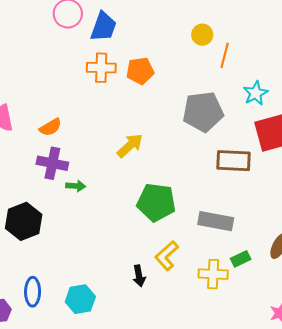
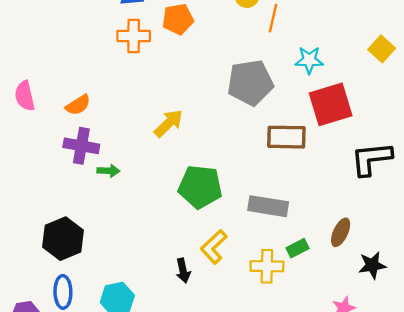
orange pentagon: (140, 71) -> (178, 19), moved
cyan star: (256, 93) -> (309, 60), turned 30
black hexagon: (24, 221) -> (63, 239), moved

